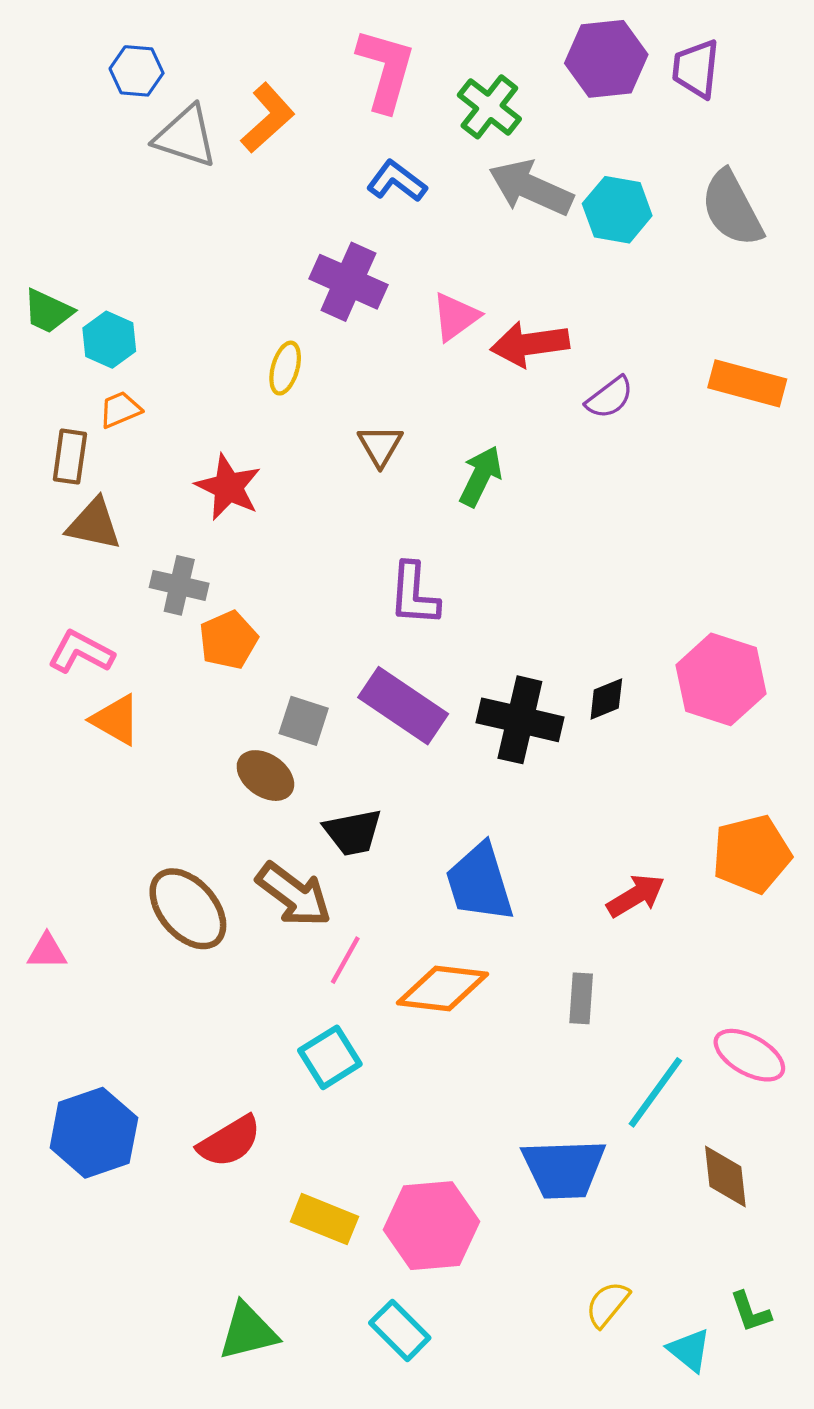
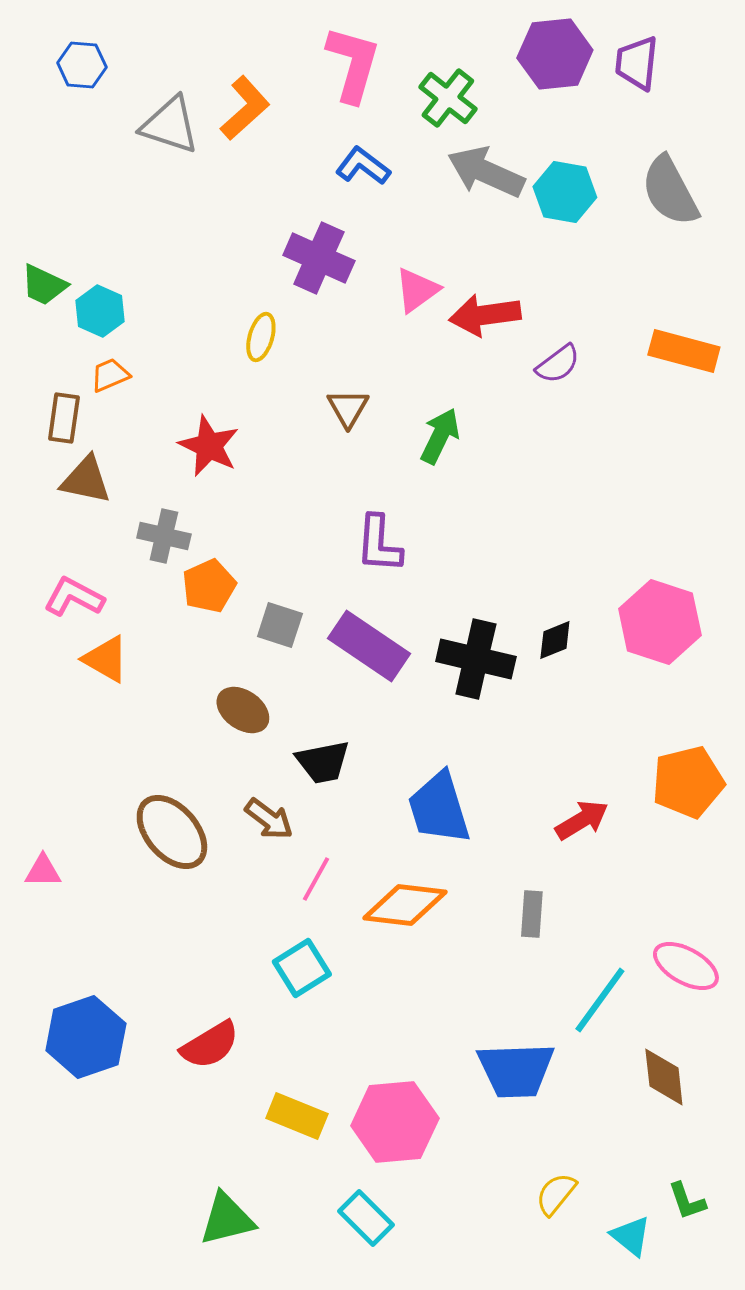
blue hexagon: (137, 71) -> (82, 65), moved
gray square: (304, 721) -> (280, 625), moved
brown arrow: (294, 895) -> (269, 819), size x0.7

